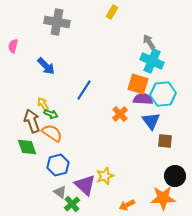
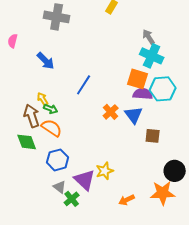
orange cross: (120, 114) -> (111, 112), moved
blue triangle: (151, 121) -> (134, 115), moved
brown square: (165, 141) -> (153, 136), moved

